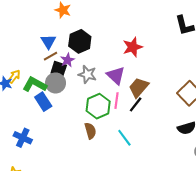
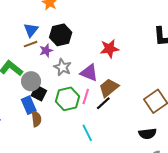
black square: (59, 69) -> (39, 93), moved
purple triangle: (116, 76) -> (89, 73), turned -30
gray circle: (56, 83) -> (31, 81), moved
blue rectangle: (43, 102) -> (29, 105), moved
brown semicircle: (90, 131) -> (36, 119), moved

